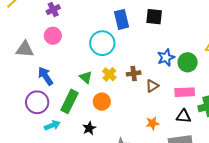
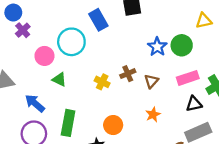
pink circle: (53, 36) -> (44, 56), moved
cyan circle: (102, 43) -> (71, 42), moved
green triangle: (86, 77) -> (59, 79), moved
orange circle: (102, 102) -> (113, 125), moved
orange star: (152, 123) -> (153, 115), moved

